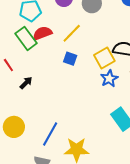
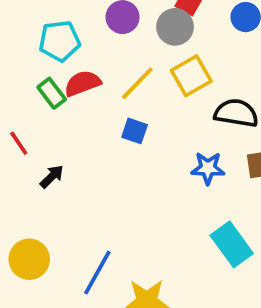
green rectangle: (26, 38) -> (52, 93), size x0.7
yellow square: (104, 58) -> (191, 76), moved
blue star: (109, 79) -> (208, 168), turned 30

